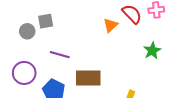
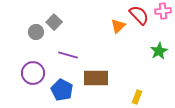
gray square: (46, 21) -> (54, 22), turned -35

